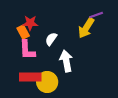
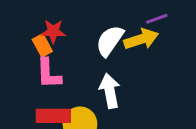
yellow arrow: (86, 28) -> (141, 39), turned -140
white semicircle: (51, 39) -> (110, 41), moved, size x1.5

